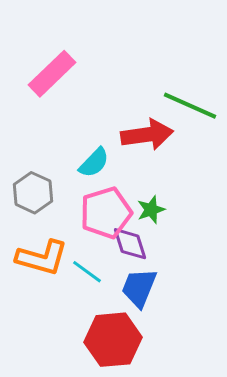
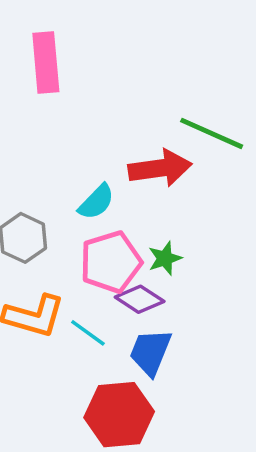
pink rectangle: (52, 74) -> (46, 62), moved, turned -51
purple diamond: (130, 244) -> (140, 299), turned -39

